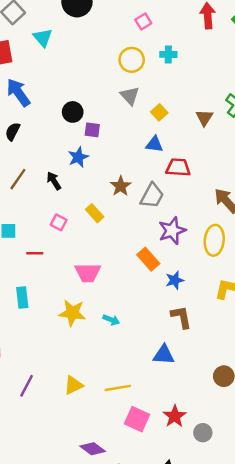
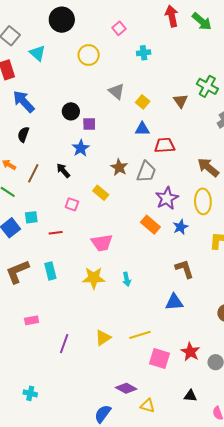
yellow circle: (132, 60) -> (89, 55), moved
blue star: (175, 280) -> (181, 227), moved
cyan arrow: (111, 320) -> (127, 279), turned 64

